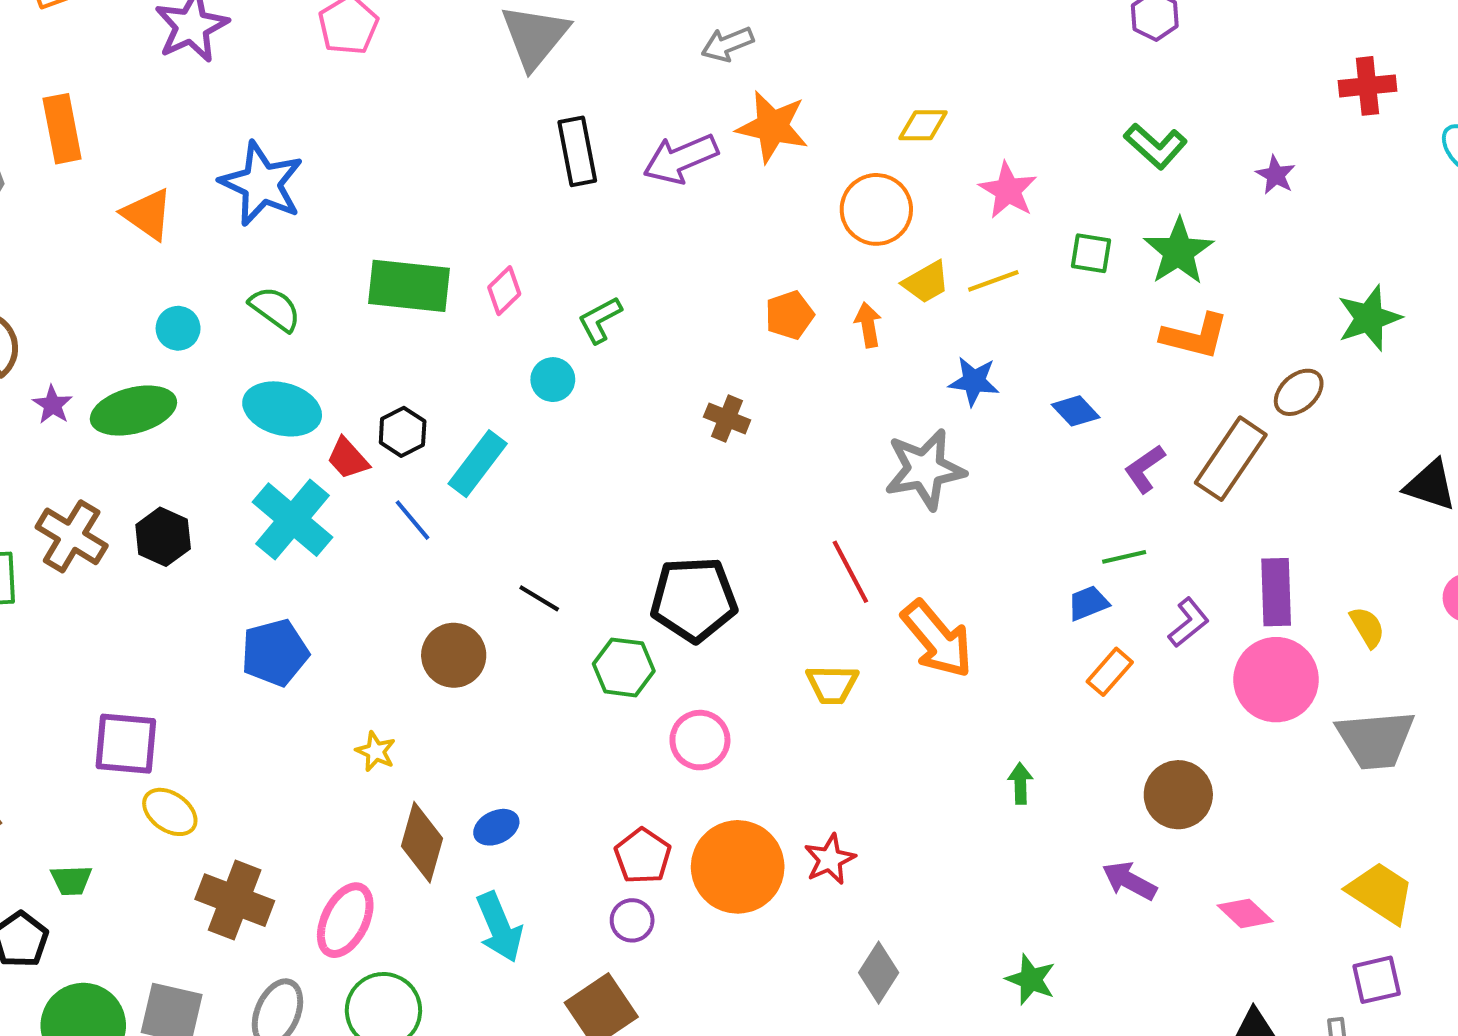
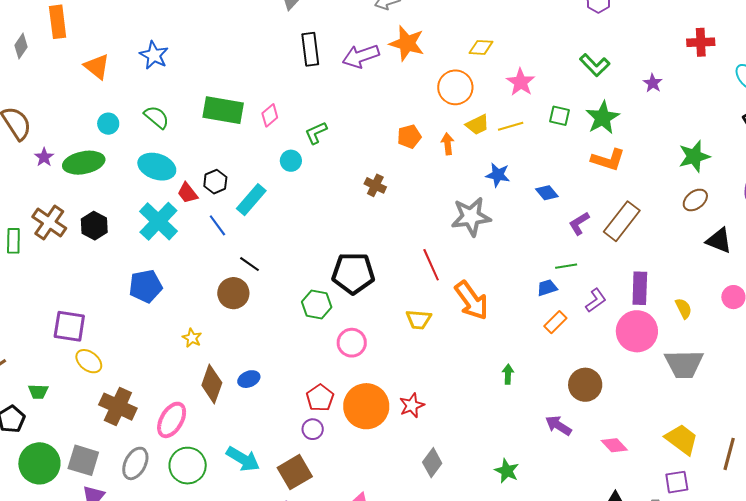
blue star: (262, 184) -> (154, 55), size x0.7
brown ellipse: (1299, 392) -> (695, 200), moved
black line: (539, 598) -> (249, 264), moved
cyan arrow: (499, 927) -> (243, 459), moved, turned -40

